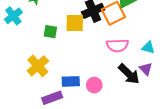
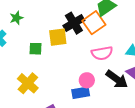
blue rectangle: (71, 81) -> (81, 93), moved
pink circle: (94, 85) -> (87, 80), moved

